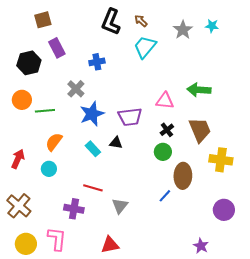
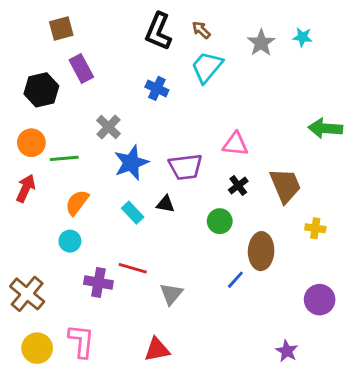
blue cross: (97, 62) -> (157, 88), moved, turned 35
green arrow: (199, 90) -> (325, 128), moved
green circle: (163, 152) -> (220, 221), moved
red arrow: (18, 159) -> (26, 188), moved
yellow cross: (221, 160) -> (315, 228), size x0.6
purple cross: (74, 209) -> (98, 282), moved

